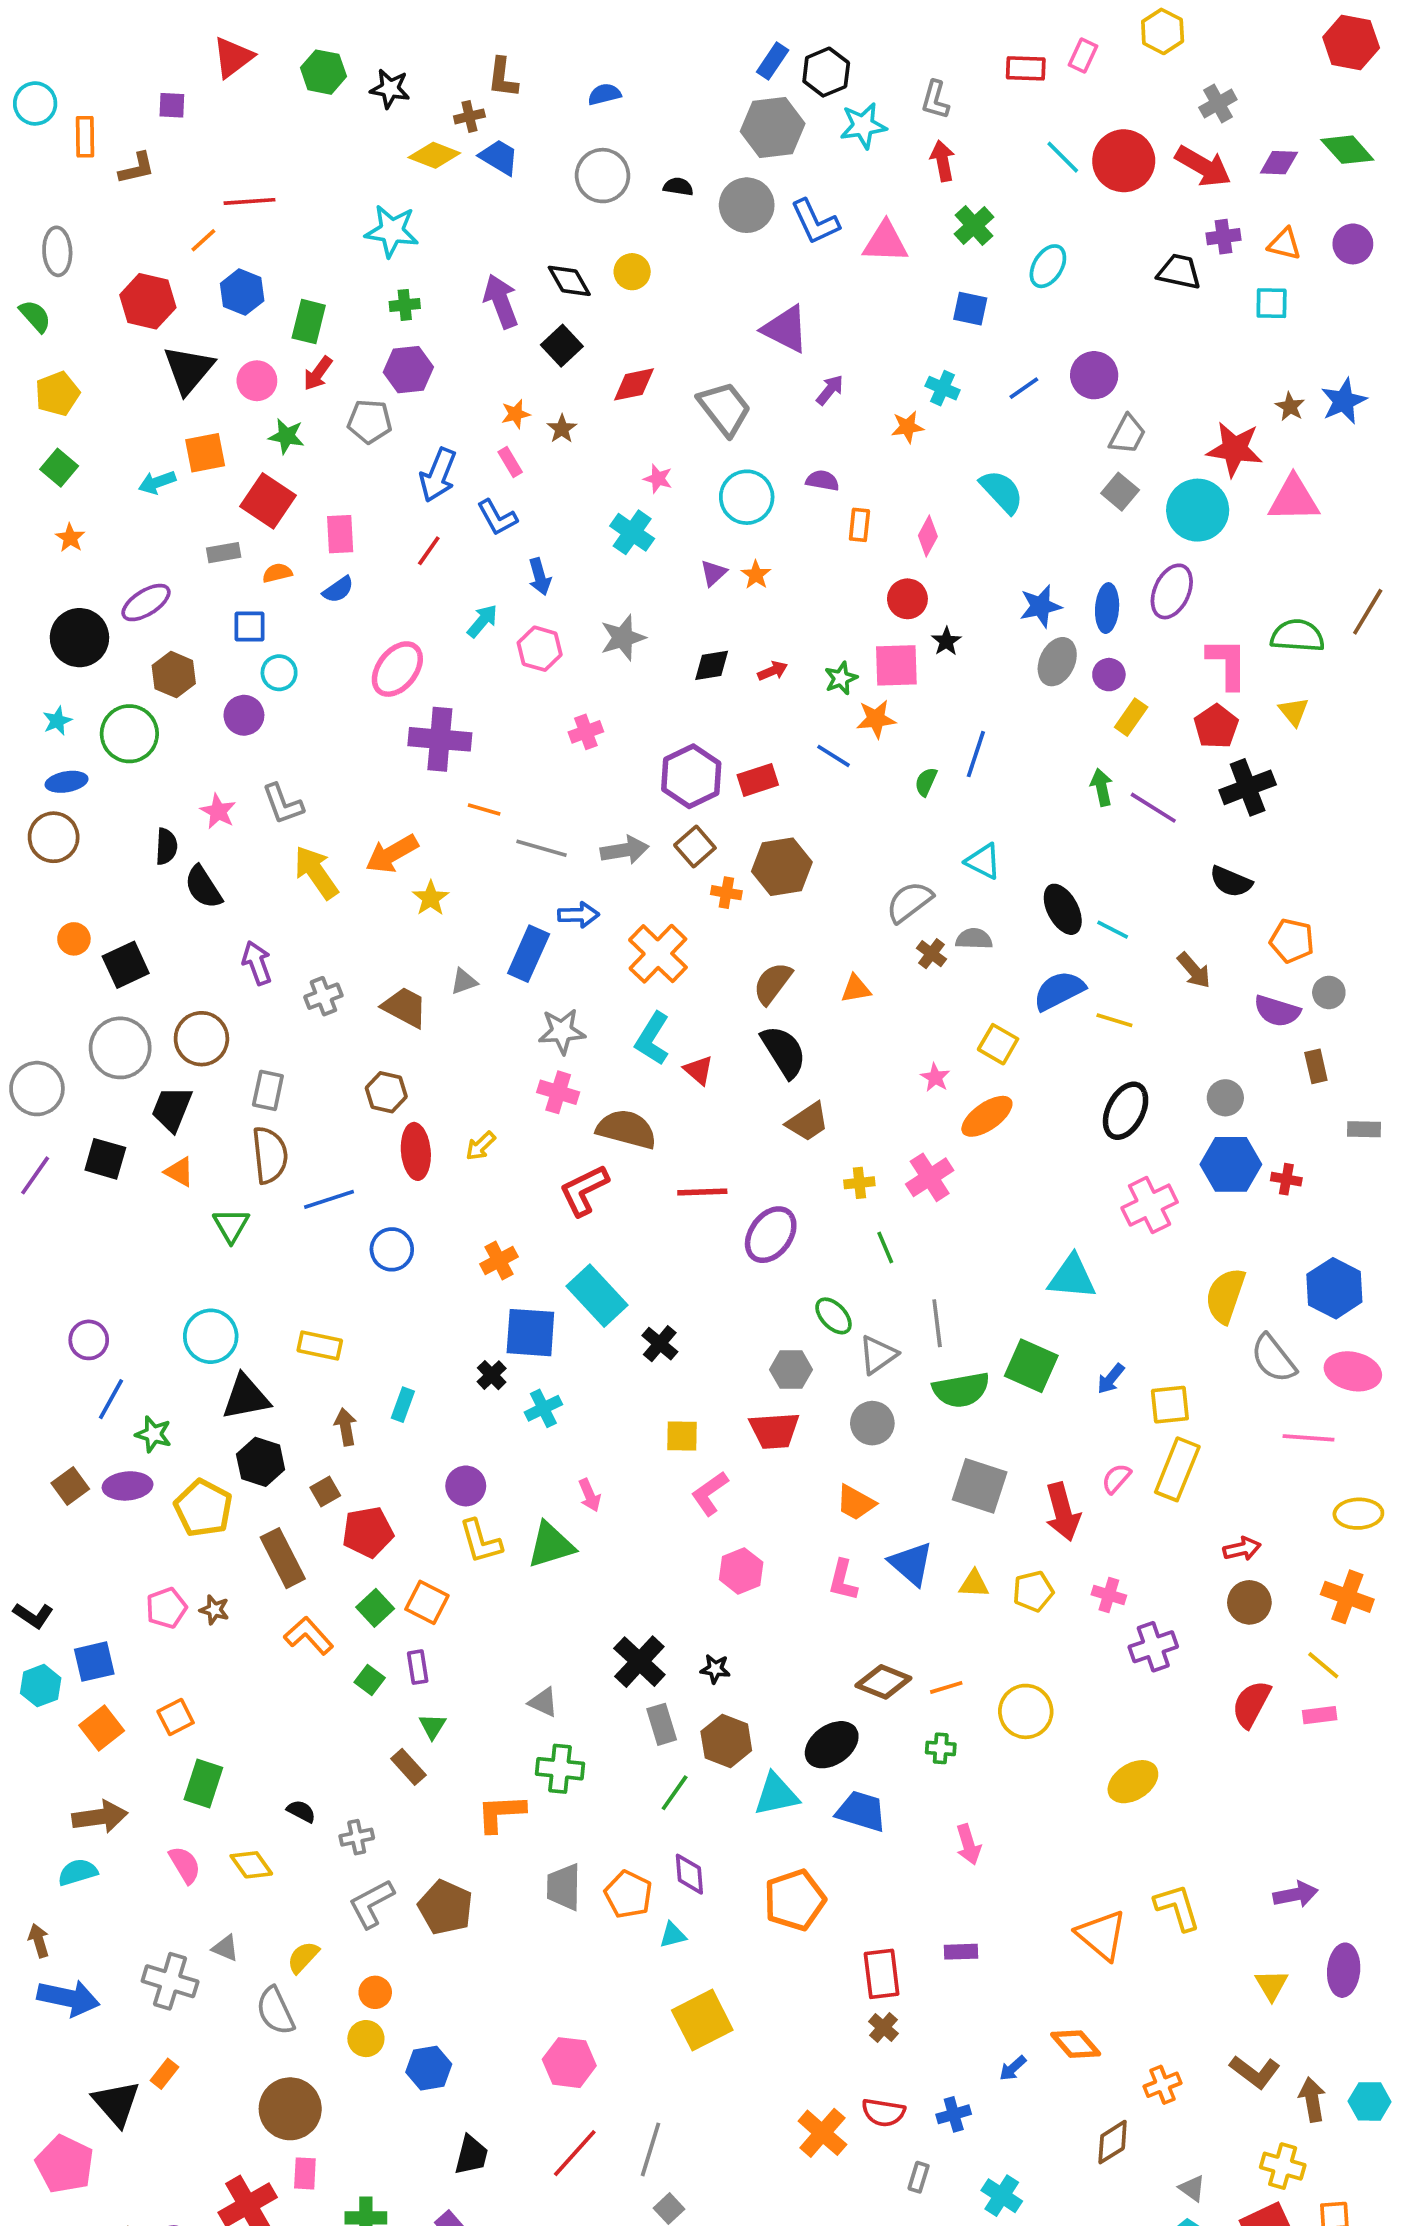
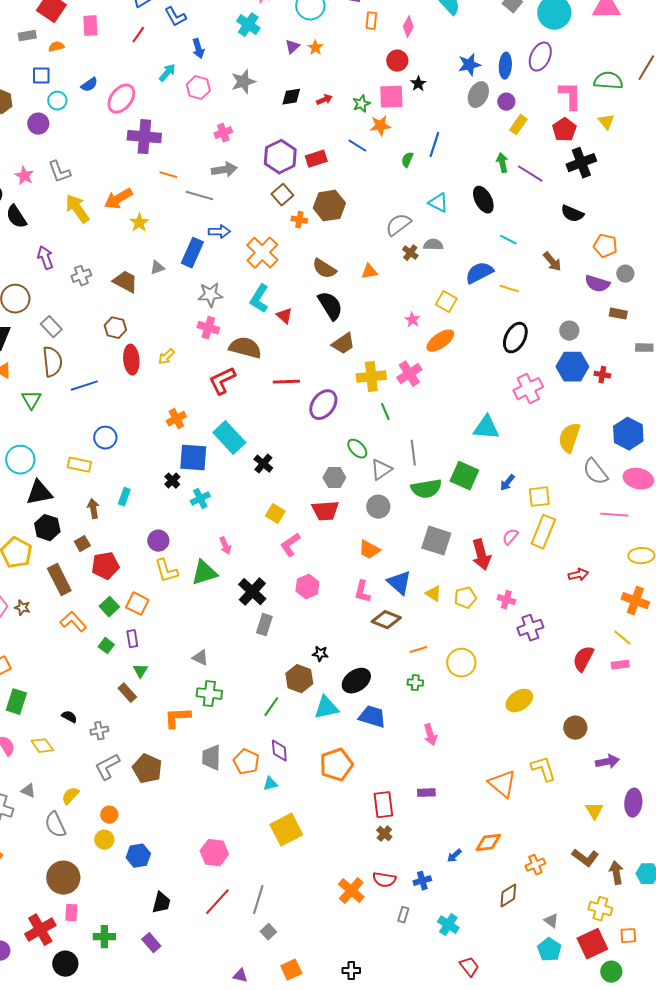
blue semicircle: (338, 590) -> (89, 85), moved
gray arrow: (625, 850) -> (224, 170), moved
black ellipse: (1063, 909) -> (483, 200), moved
brown semicircle: (773, 983) -> (324, 269), turned -95
brown rectangle: (1316, 1066) -> (618, 314), turned -66
gray rectangle: (268, 1090) -> (51, 327), turned -55
yellow cross: (859, 1183) -> (371, 377), size x1.8
blue circle: (392, 1249) -> (105, 438), moved
yellow square: (682, 1436) -> (275, 514), turned 30
yellow triangle: (974, 1584) -> (433, 594), turned 30
brown circle: (1249, 1602) -> (575, 728), moved
black cross: (639, 1662) -> (252, 592), moved
black star: (715, 1669) -> (320, 654), moved
brown diamond: (883, 1682) -> (386, 620), moved
gray rectangle: (662, 1724) -> (264, 625), moved, turned 35
orange diamond: (1076, 2044) -> (488, 843), turned -56

